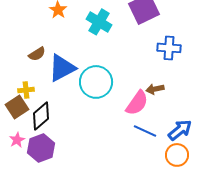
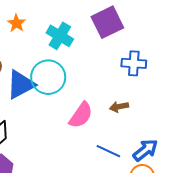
cyan circle: (96, 82) -> (48, 77), moved
pink semicircle: (137, 103) -> (81, 115), moved

